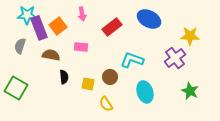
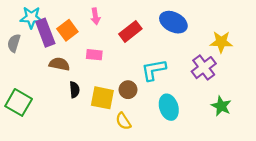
gray semicircle: (20, 46) -> (14, 43), moved
cyan L-shape: (132, 60) -> (154, 70), turned -30
yellow square: (88, 84) -> (102, 98), size x1.5

